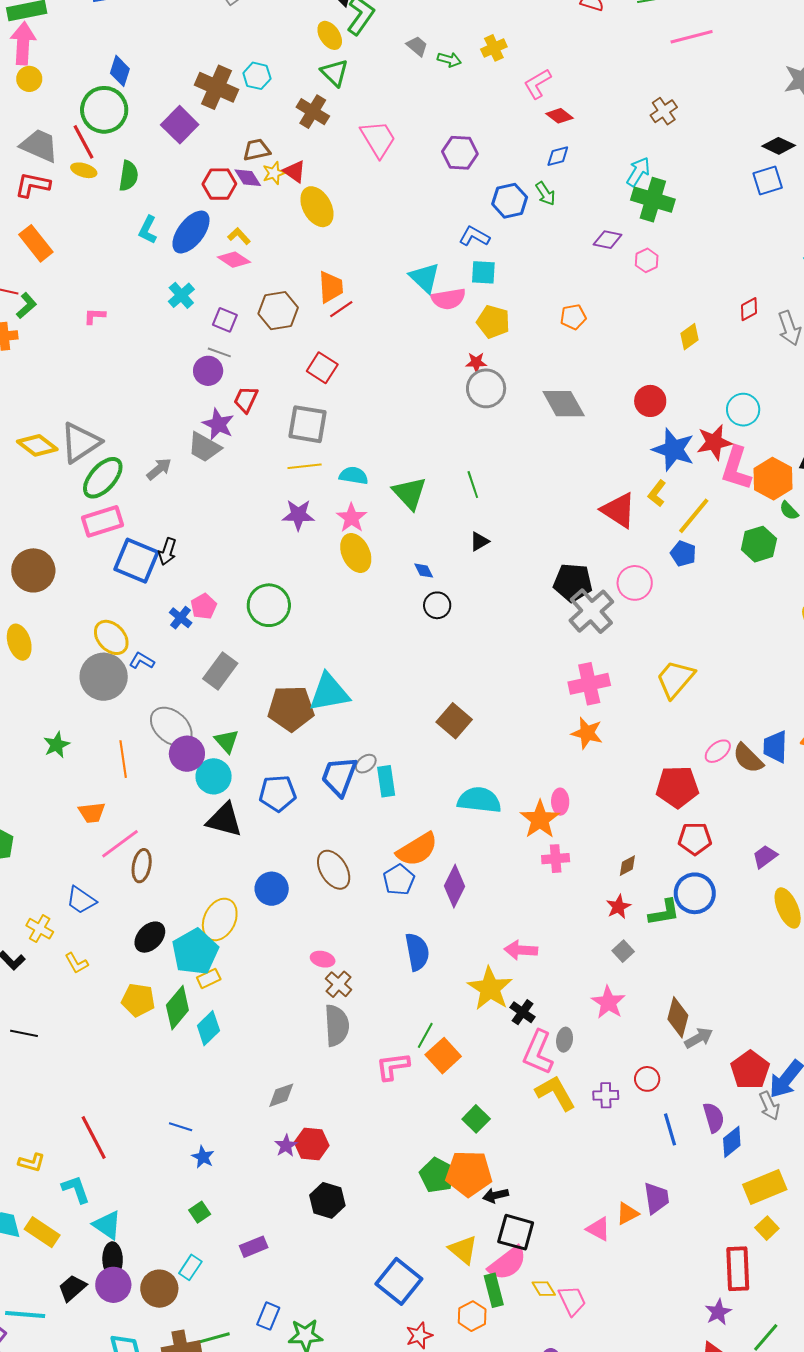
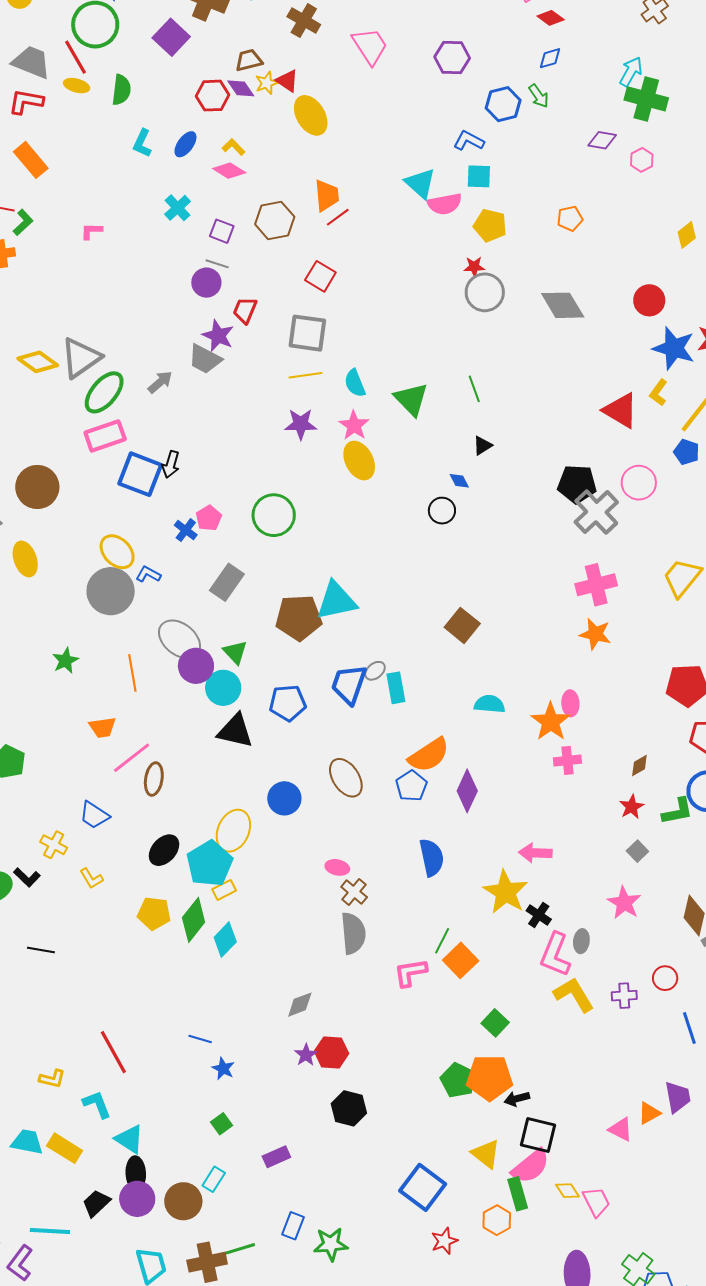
blue ellipse: (191, 232) -> (185, 144), size x0.6
cyan semicircle: (354, 476) -> (355, 383), turned -120
blue diamond: (424, 571) -> (459, 481), moved
cyan semicircle: (479, 800) -> (490, 704), size x0.7

